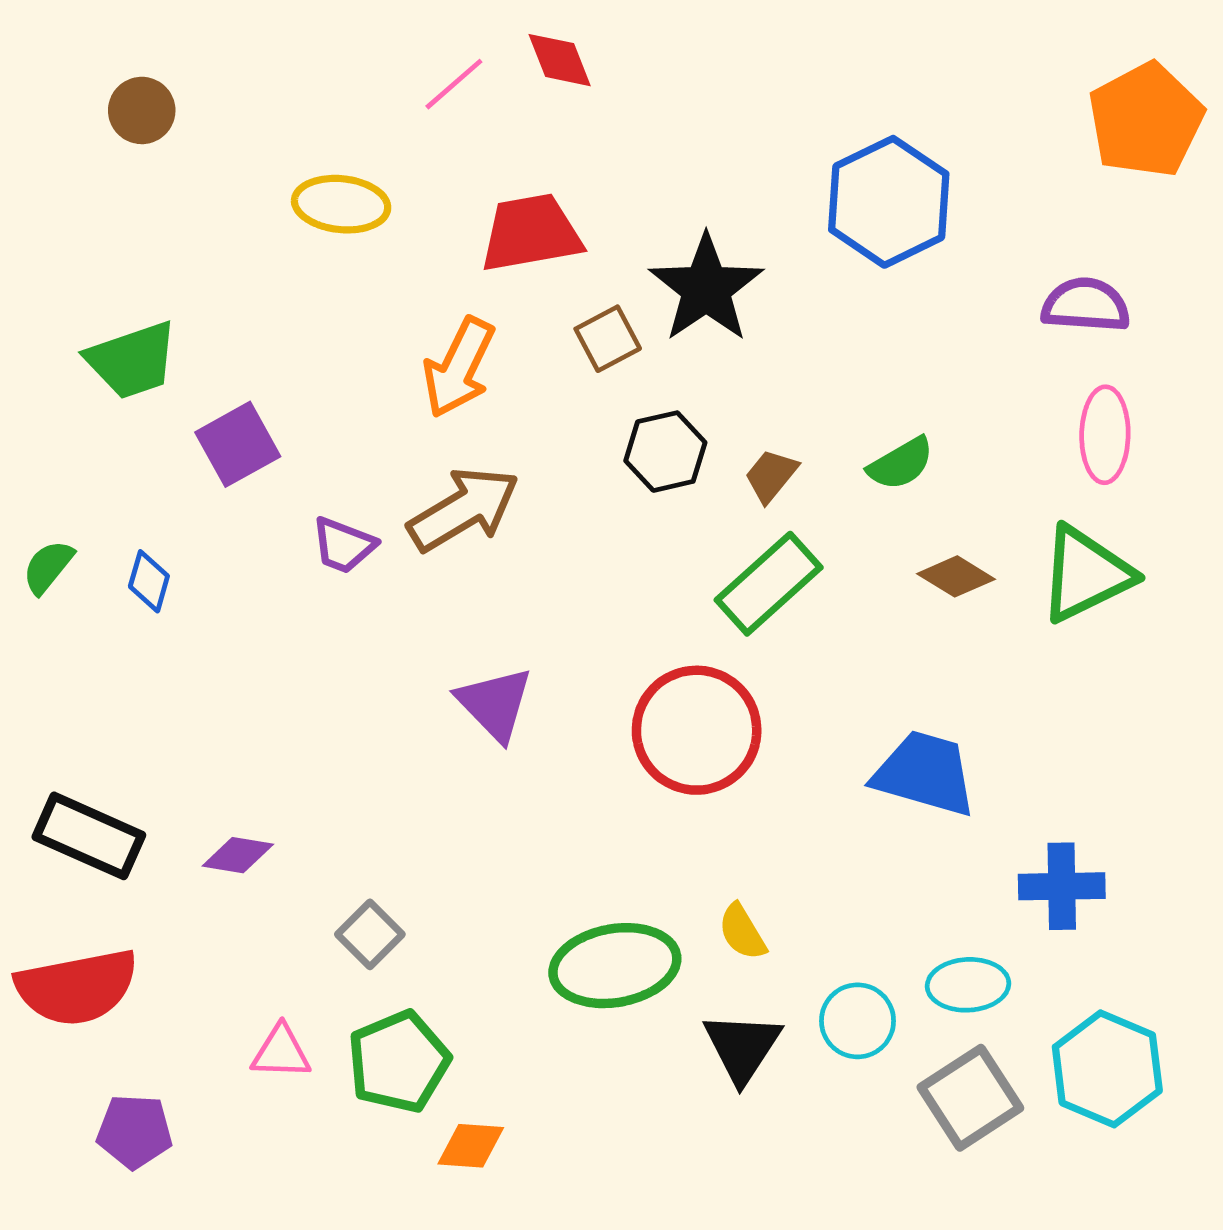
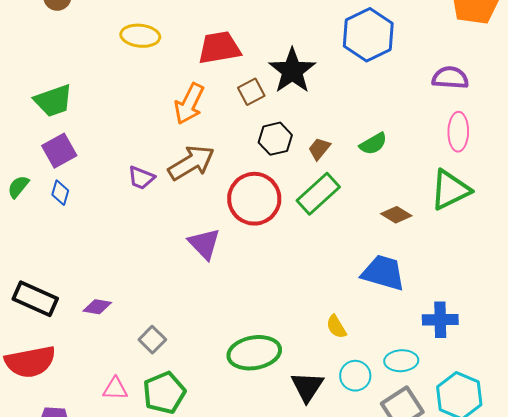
purple square: (238, 444) -> (59, 151), moved
brown diamond: (956, 576) -> (396, 215), moved
red circle: (697, 730) -> (254, 199), moved
yellow semicircle: (742, 932) -> (336, 327), moved

